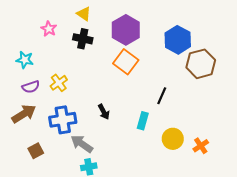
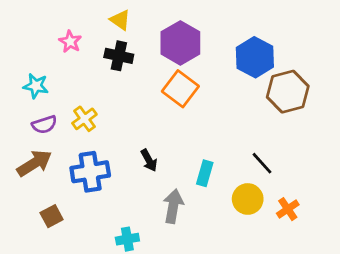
black line: (162, 96) -> (262, 163), moved, turned -66
gray arrow: (82, 144) -> (173, 206), moved, turned 65

